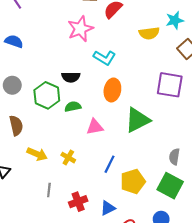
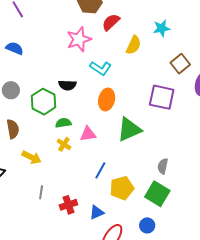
cyan star: (175, 20) -> (162, 28), moved
yellow semicircle: (149, 33) -> (134, 45), moved, turned -60
green semicircle: (73, 107) -> (63, 123), moved
yellow cross: (68, 158) -> (64, 144), moved

